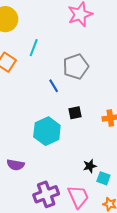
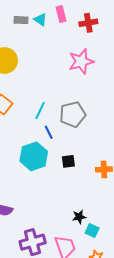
cyan line: (34, 48) -> (40, 111), moved
cyan hexagon: (47, 131) -> (34, 156), moved

